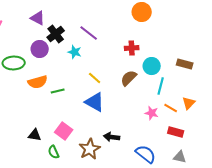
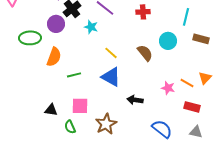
red cross: (132, 48) -> (143, 12), moved
brown semicircle: (129, 78) -> (145, 53), turned 96
orange semicircle: (38, 82) -> (54, 57), turned -54
cyan line: (161, 86) -> (186, 17), moved
green line: (58, 91) -> (74, 75), moved
pink square: (64, 131) -> (80, 106), turned -36
black arrow: (112, 137) -> (135, 100), moved

